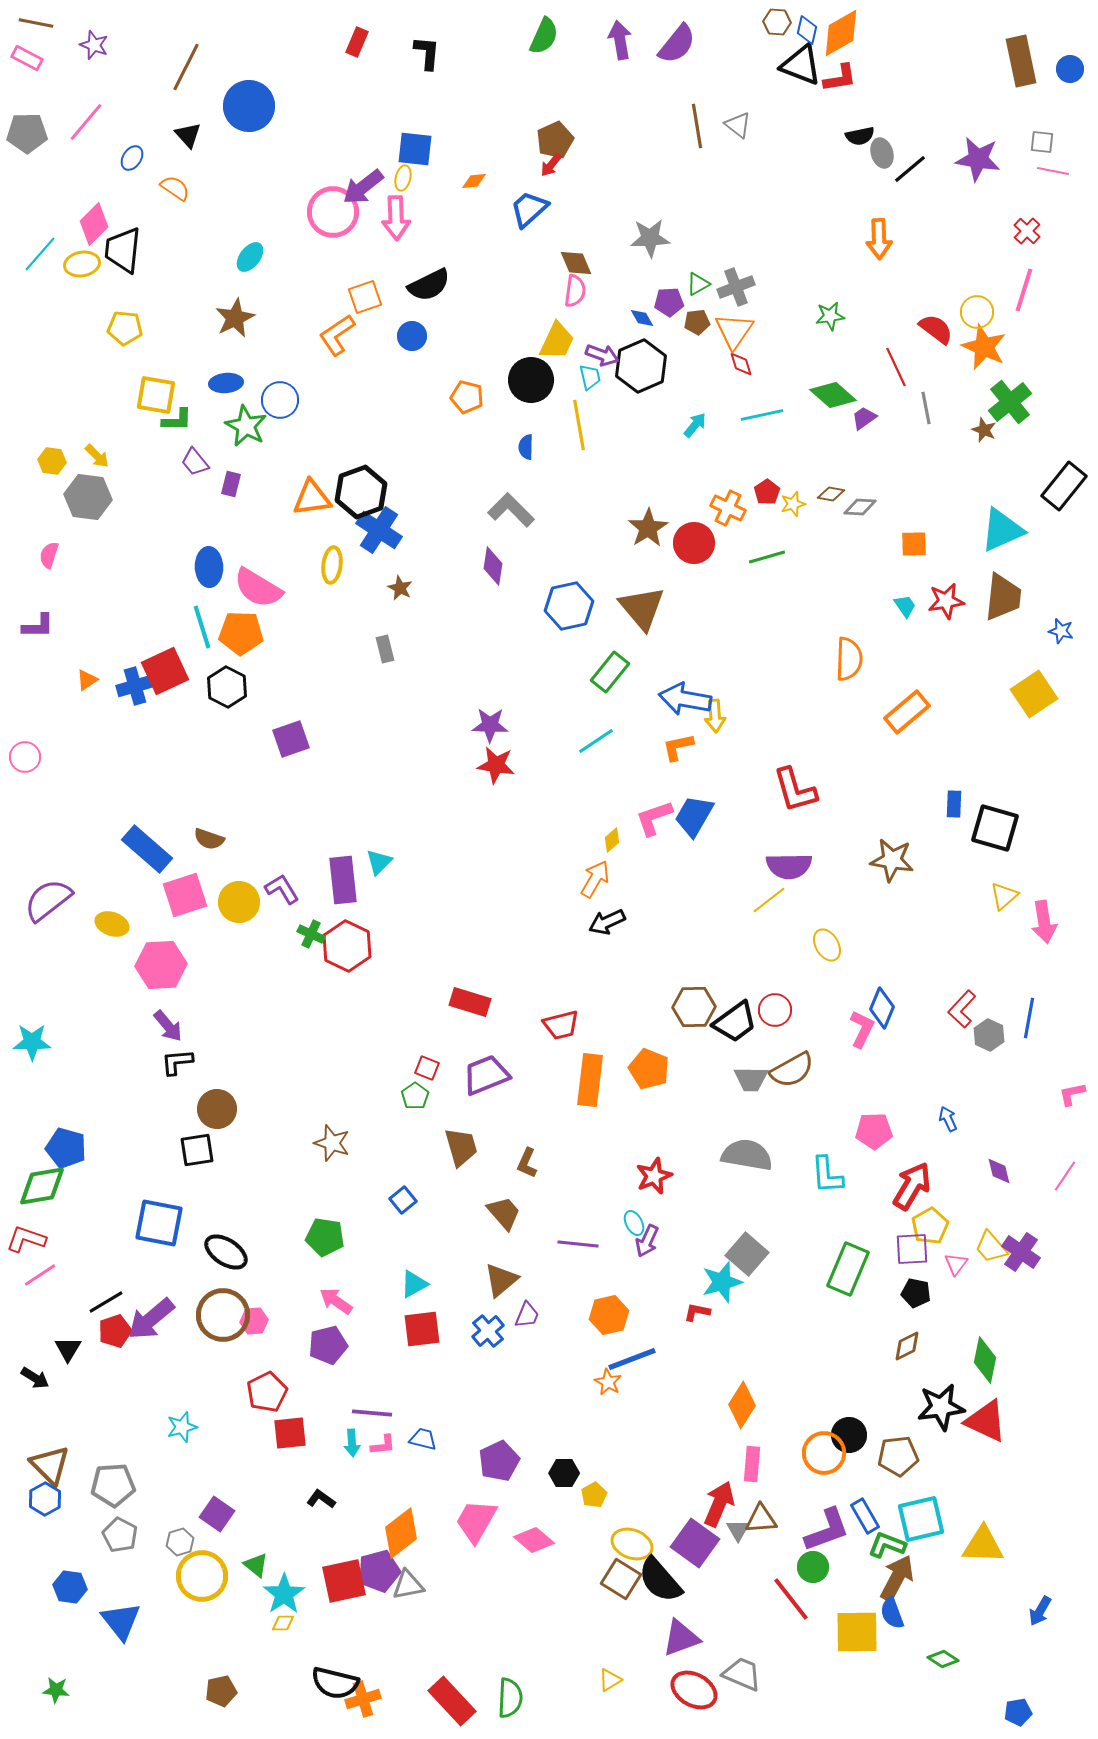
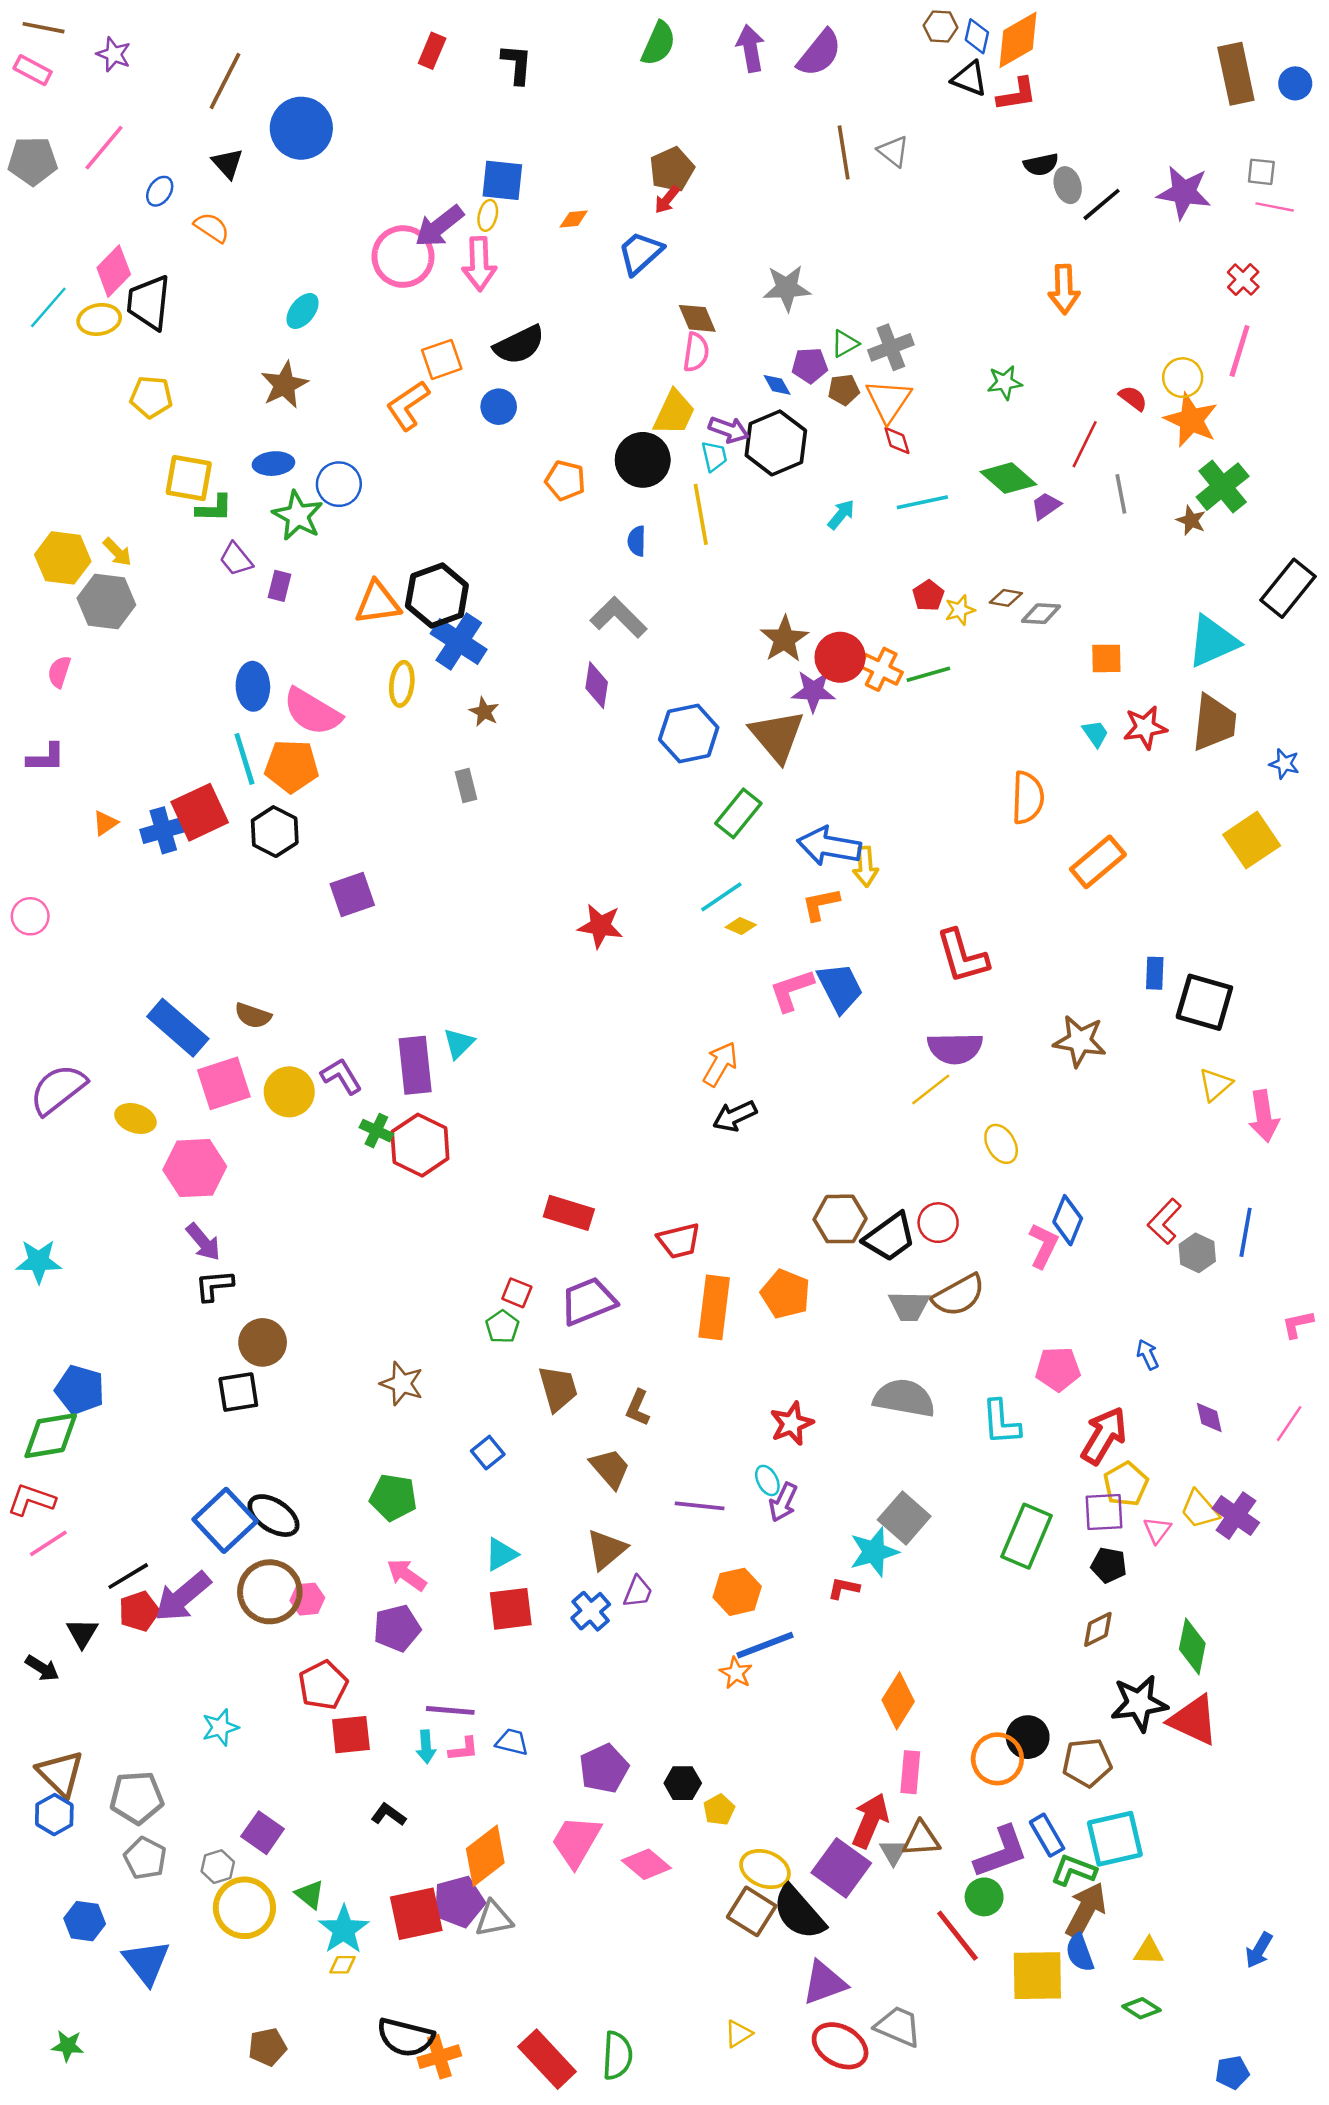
black triangle: (801, 65) -> (970, 79), size x0.7
red semicircle: (936, 329) -> (1133, 398), size x0.7
red line: (896, 367) -> (1085, 444), turned 51
yellow hexagon: (52, 461) -> (63, 558), size x1.6
orange cross: (728, 508) -> (881, 669), moved
purple star: (490, 725) -> (813, 691), moved
blue trapezoid: (694, 816) -> (840, 988), turned 123
yellow diamond: (612, 840) -> (741, 926), moved, turned 65
blue square: (159, 1223) -> (225, 1520), moved, turned 36
yellow triangle: (983, 1545) -> (1149, 1951), moved, size x0.6

